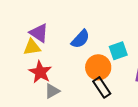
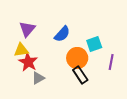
purple triangle: (39, 33) -> (27, 29), turned 36
yellow triangle: (32, 47) -> (21, 50), moved

